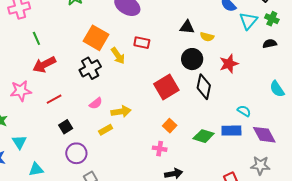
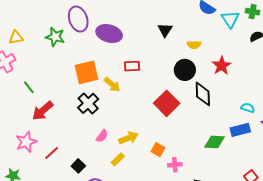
black triangle: (187, 27) -> (165, 30), moved, turned -49
orange square: (96, 38) -> (86, 72), turned -30
red line: (54, 99) -> (52, 153), moved
orange square: (170, 126) -> (158, 150), moved

